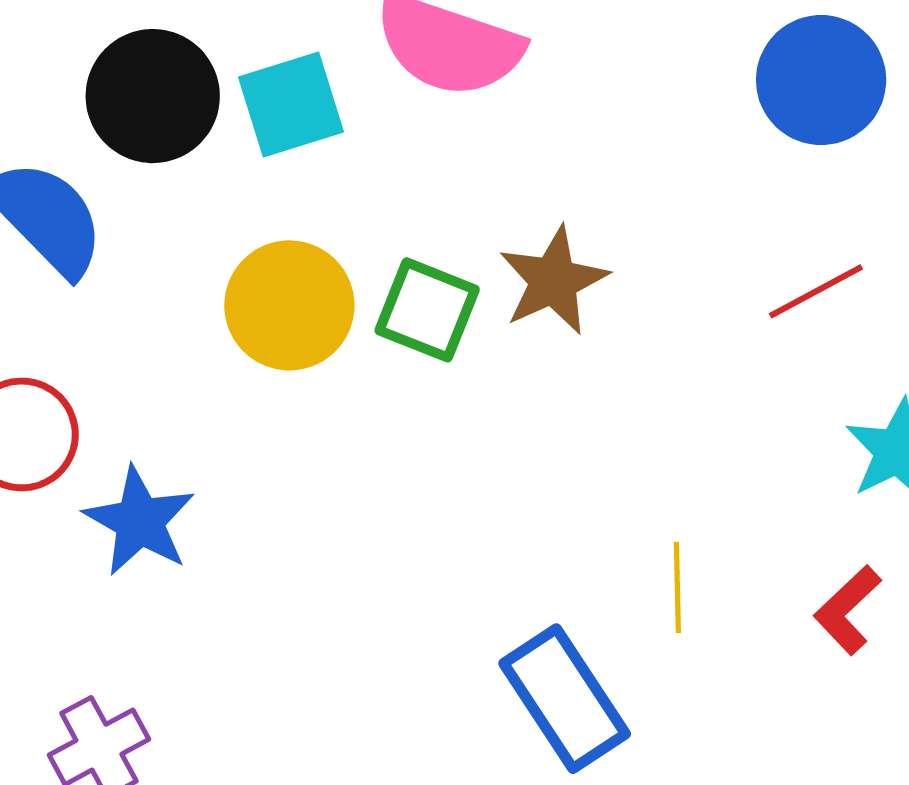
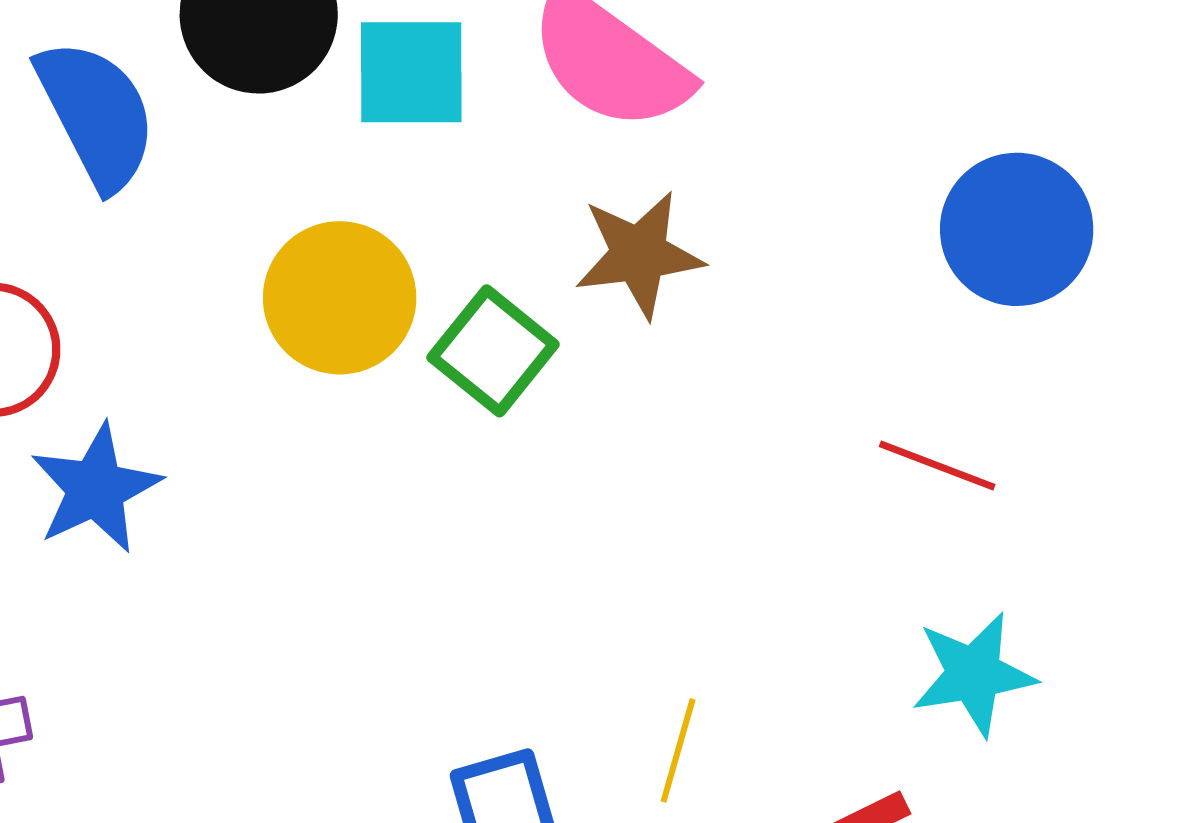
brown star: (553, 281) -> (639, 254), moved
red line: (816, 291) -> (937, 465), turned 32

